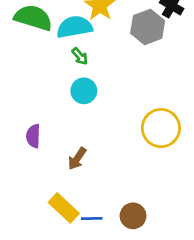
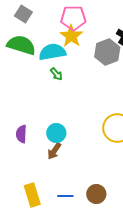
cyan circle: (84, 91) -> (56, 133), moved
yellow rectangle: (64, 208) -> (32, 195), moved, turned 30

